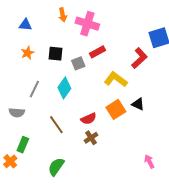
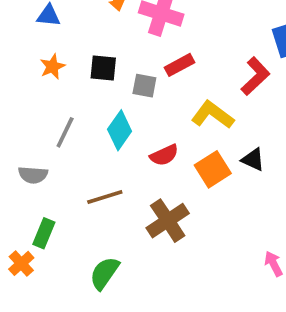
gray square: (78, 63) -> (144, 86), turned 32
red semicircle: (89, 119) -> (164, 155), moved
brown line: (56, 125) -> (105, 197), turned -72
brown cross: (91, 138) -> (168, 221), size x1.6

